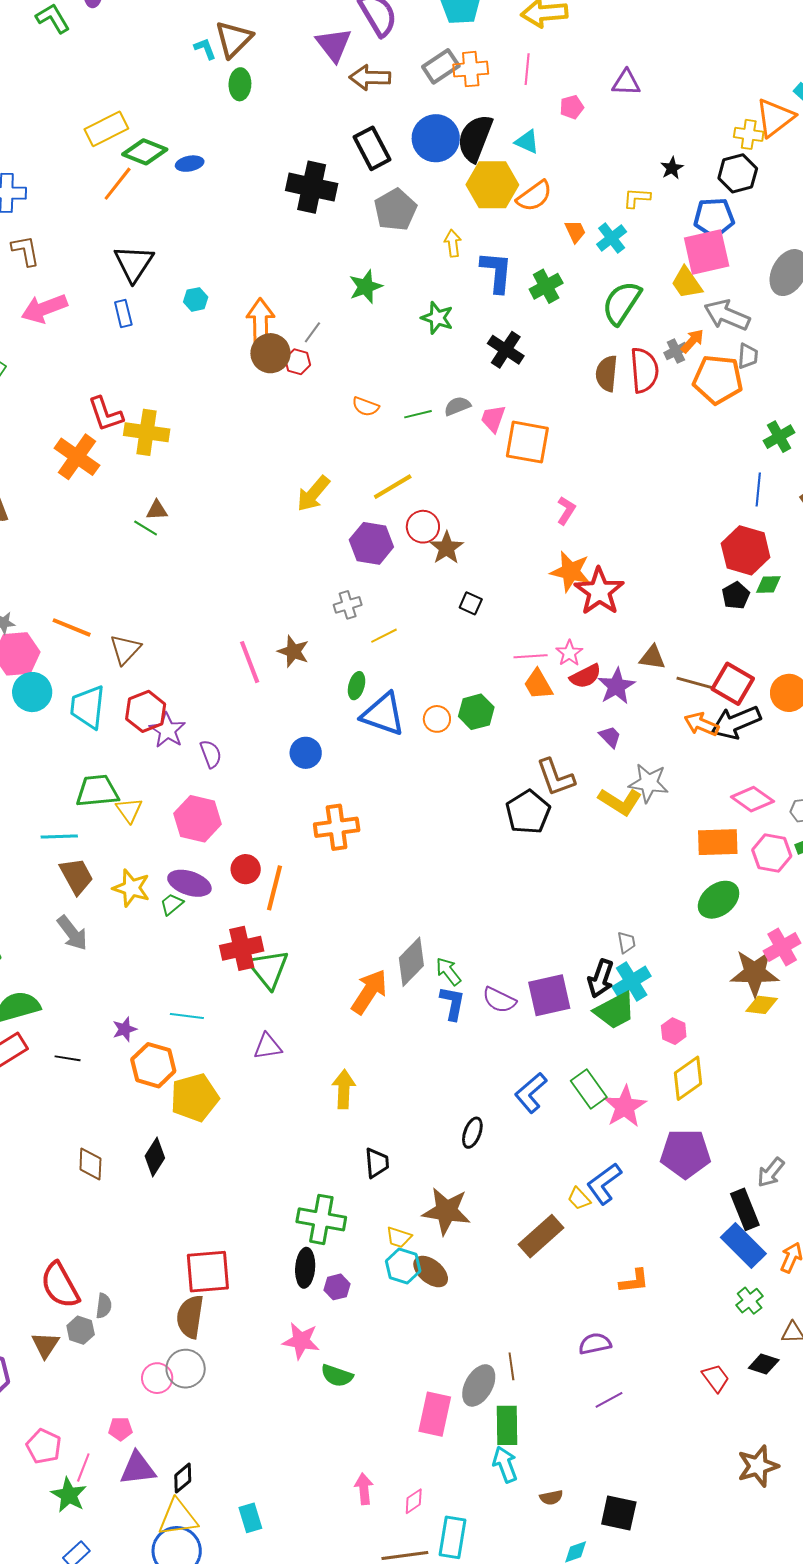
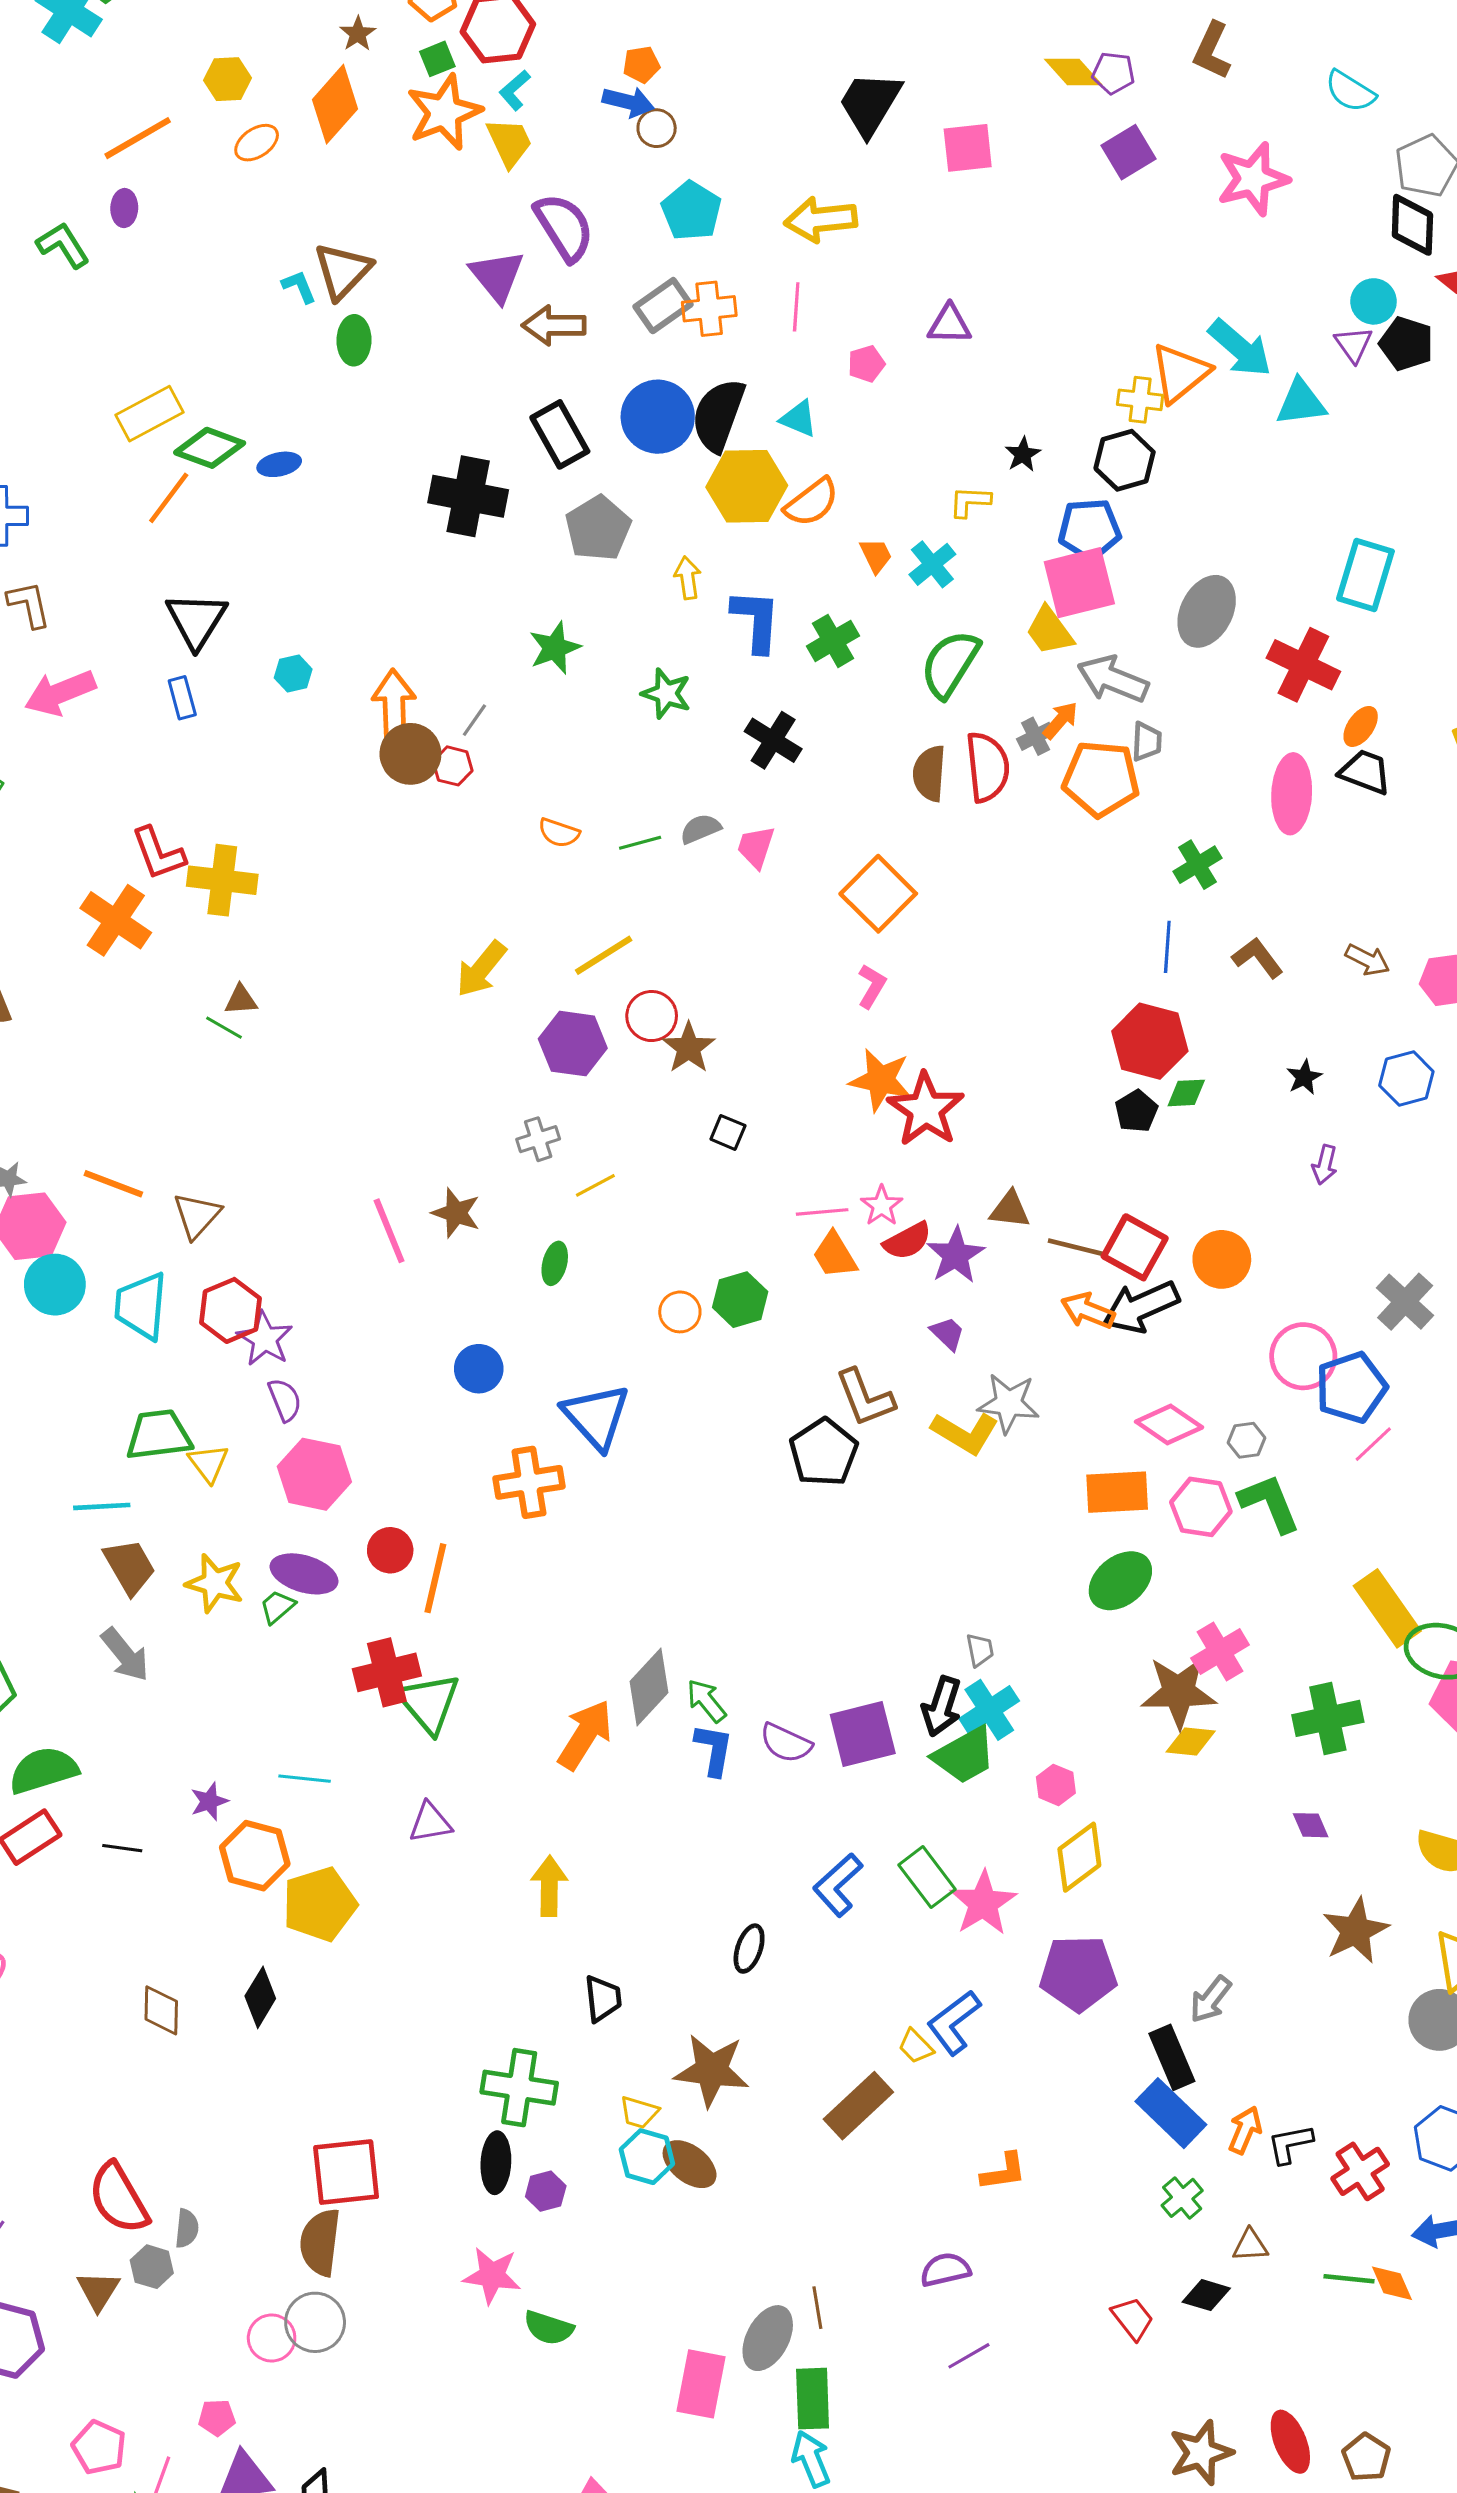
orange square: (527, 442) -> (878, 894), moved, turned 36
blue triangle: (383, 714) -> (596, 1416), moved, turned 30
purple semicircle: (211, 754) -> (285, 1400), moved

